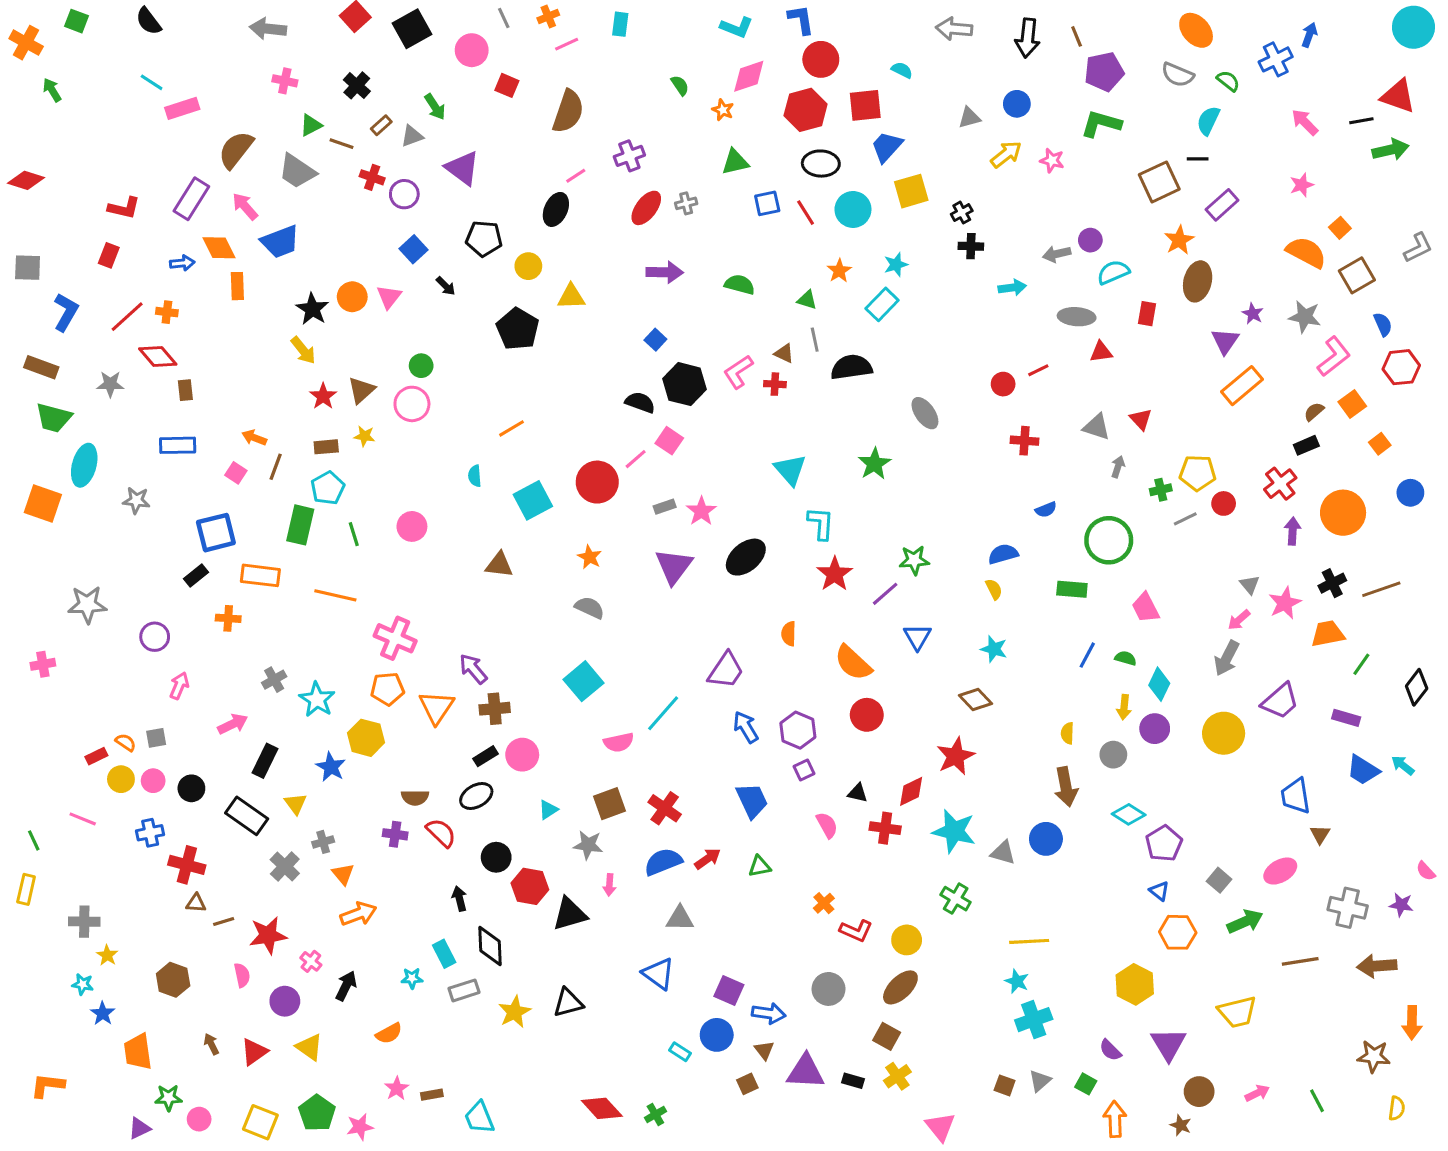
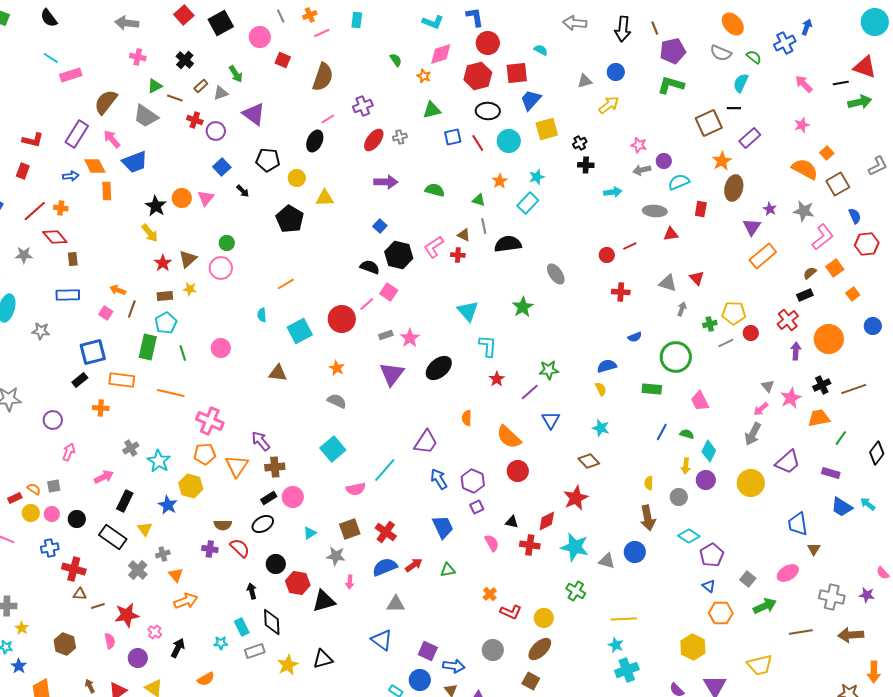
pink star: (1052, 160) -> (639, 145), moved
red star: (835, 574) -> (497, 379), size x0.7

